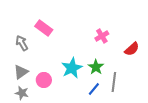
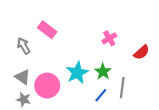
gray triangle: (21, 72) -> (23, 77), turned -49
pink circle: (44, 80) -> (47, 86), size x1.5

